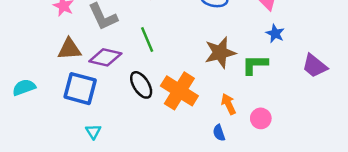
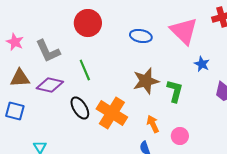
blue star: (275, 33) -> (202, 64), moved
green L-shape: (255, 65) -> (175, 91), turned 105
blue square: (80, 89) -> (15, 111), moved, size x0.7

